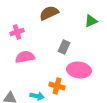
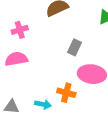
pink semicircle: (25, 57) -> (16, 59), moved

